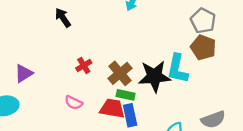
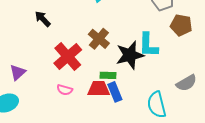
brown pentagon: (203, 47) -> (181, 25), moved
red cross: (84, 66) -> (68, 57), size x2.0
brown cross: (120, 73) -> (99, 39), moved

